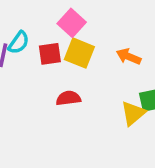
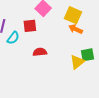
cyan semicircle: (19, 43) -> (13, 38), moved
yellow square: (79, 53) -> (73, 15), moved

